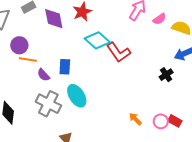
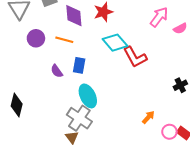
orange line: (28, 59) -> (64, 40), moved
gray cross: (48, 104) -> (79, 118), moved
orange arrow: (135, 119) -> (148, 117), moved, turned 80

